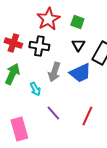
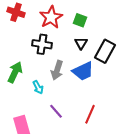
red cross: (13, 43) -> (16, 12), moved

